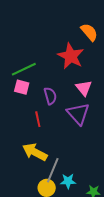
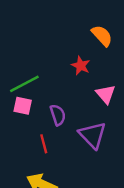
red star: (71, 56) -> (81, 66), size x0.6
pink triangle: (84, 88) -> (106, 94), moved

